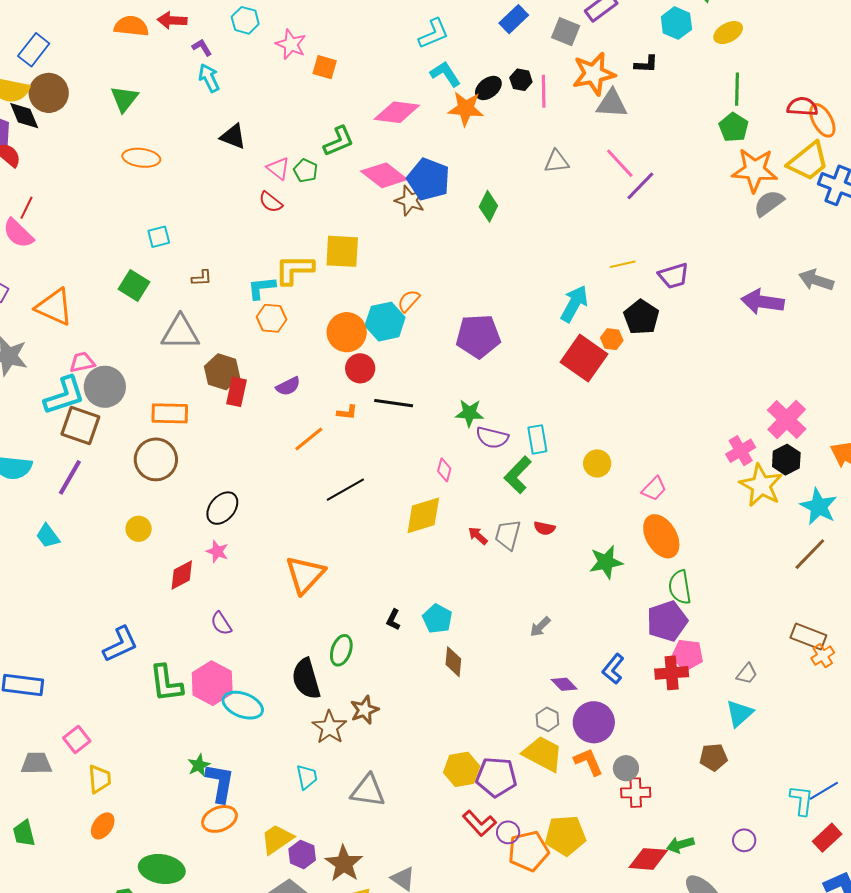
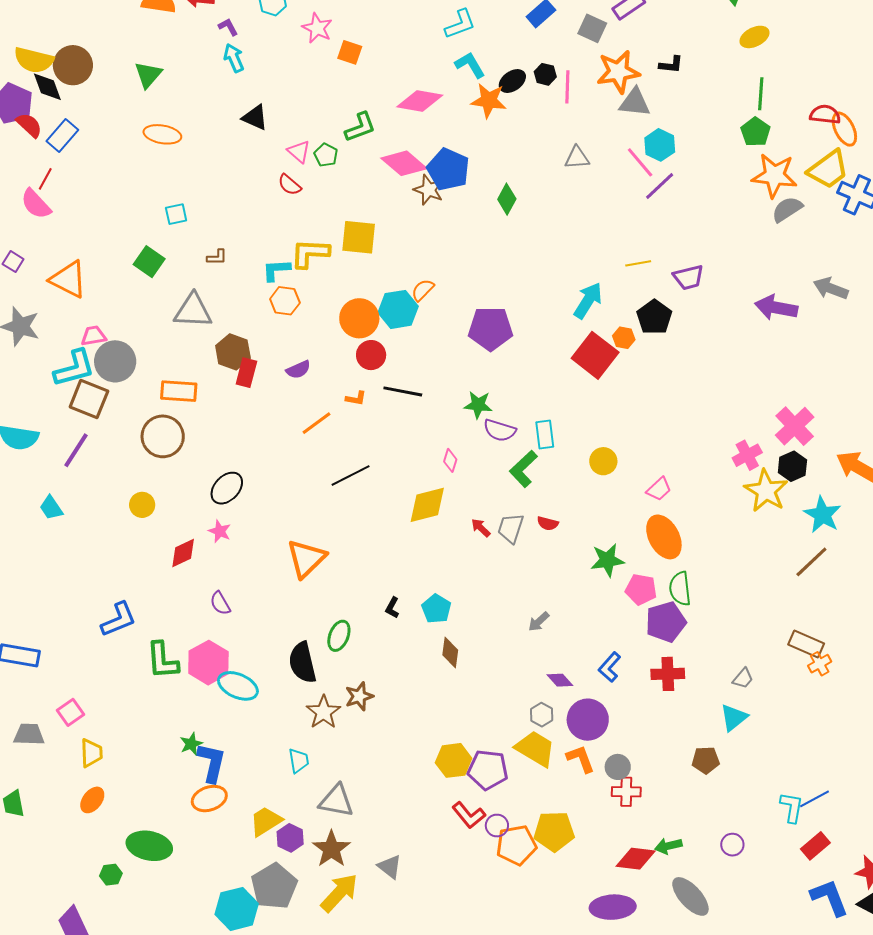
cyan hexagon: (676, 23) -> (660, 145), moved
blue rectangle: (34, 50) -> (62, 135), moved
pink pentagon: (687, 655) -> (641, 589), moved
gray triangle: (368, 791) -> (336, 801), moved

